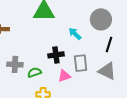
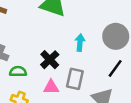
cyan arrow: (75, 34) -> (80, 43), turned 32
black cross: (56, 55) -> (50, 60), turned 35

